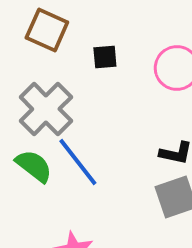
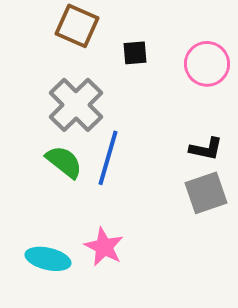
blue line: (78, 162) -> (108, 158), turned 54

